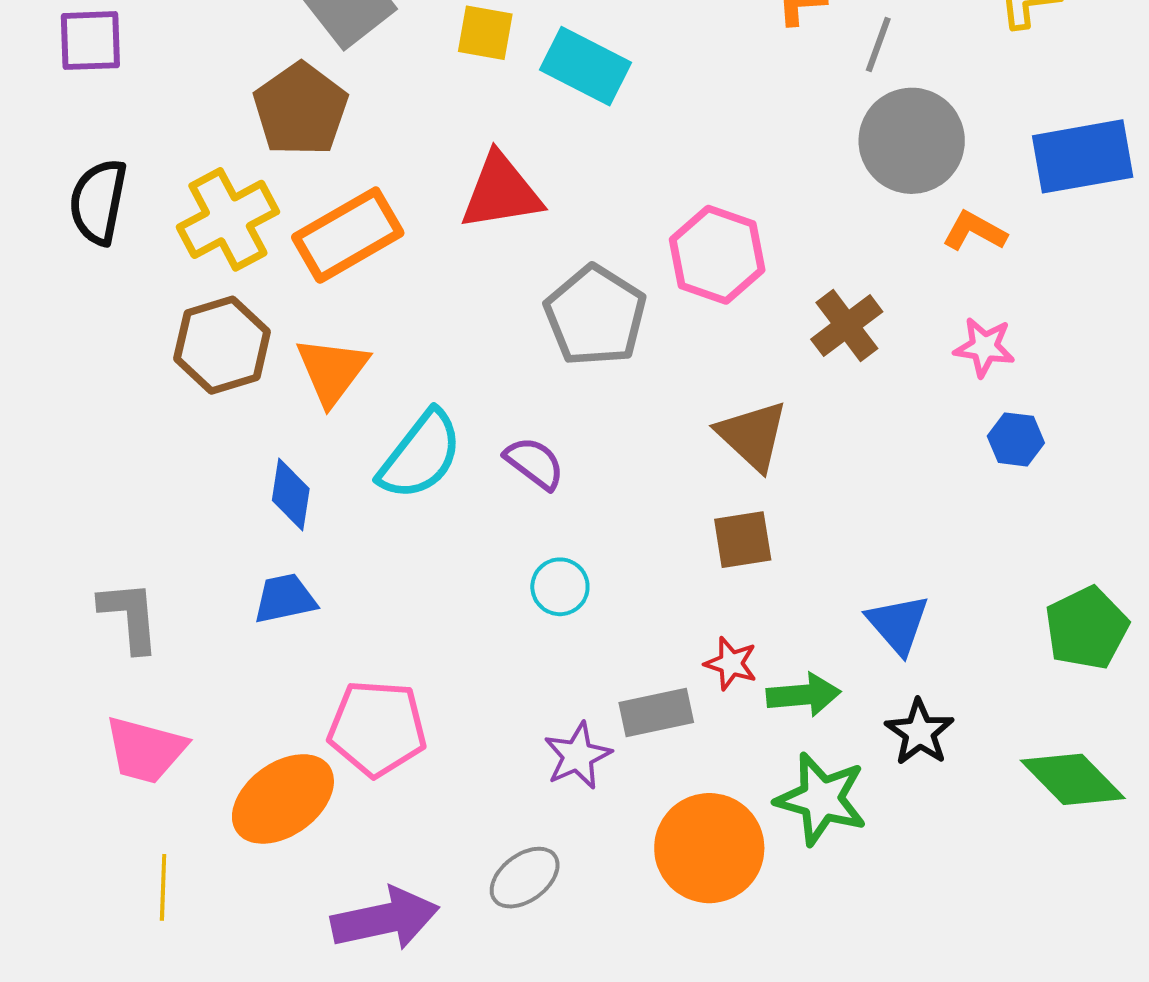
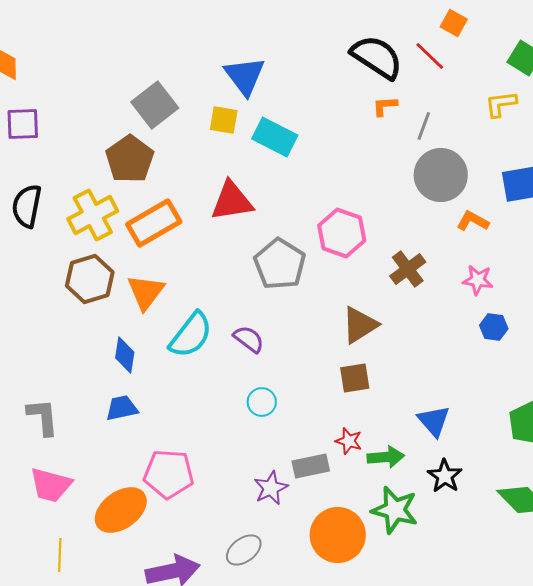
brown triangle: (753, 435) -> (360, 325), turned 45

